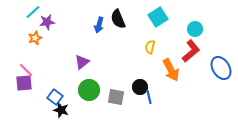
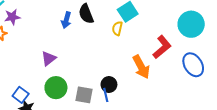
cyan circle: (195, 29) -> (191, 24), moved, size x1.6
yellow semicircle: (150, 47) -> (117, 28), moved
blue line: (149, 97) -> (106, 95), moved

